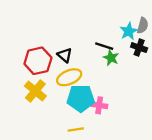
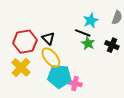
cyan star: (129, 31) -> (91, 21), moved
black cross: (139, 48) -> (112, 45), moved
yellow ellipse: (69, 77) -> (51, 58), turned 70

